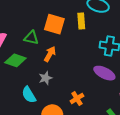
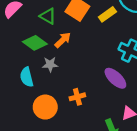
yellow rectangle: (81, 21) -> (107, 14), turned 42
green diamond: (15, 60) -> (35, 43), moved

